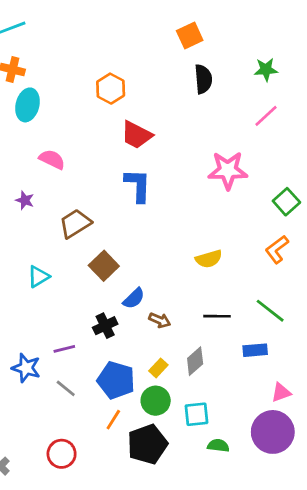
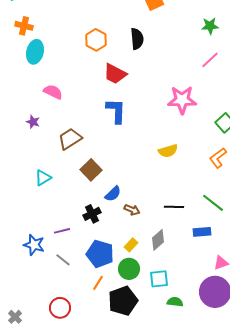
black semicircle: (203, 79) -> (137, 39), moved
yellow semicircle: (209, 259) -> (168, 151), moved

